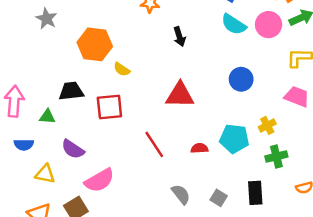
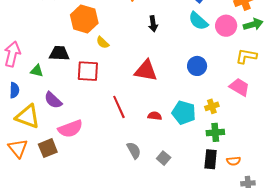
blue semicircle: (24, 145) -> (14, 90), turned -98
yellow triangle: (45, 174) -> (28, 117), size x1.5
black rectangle: (255, 193) -> (211, 159), moved

